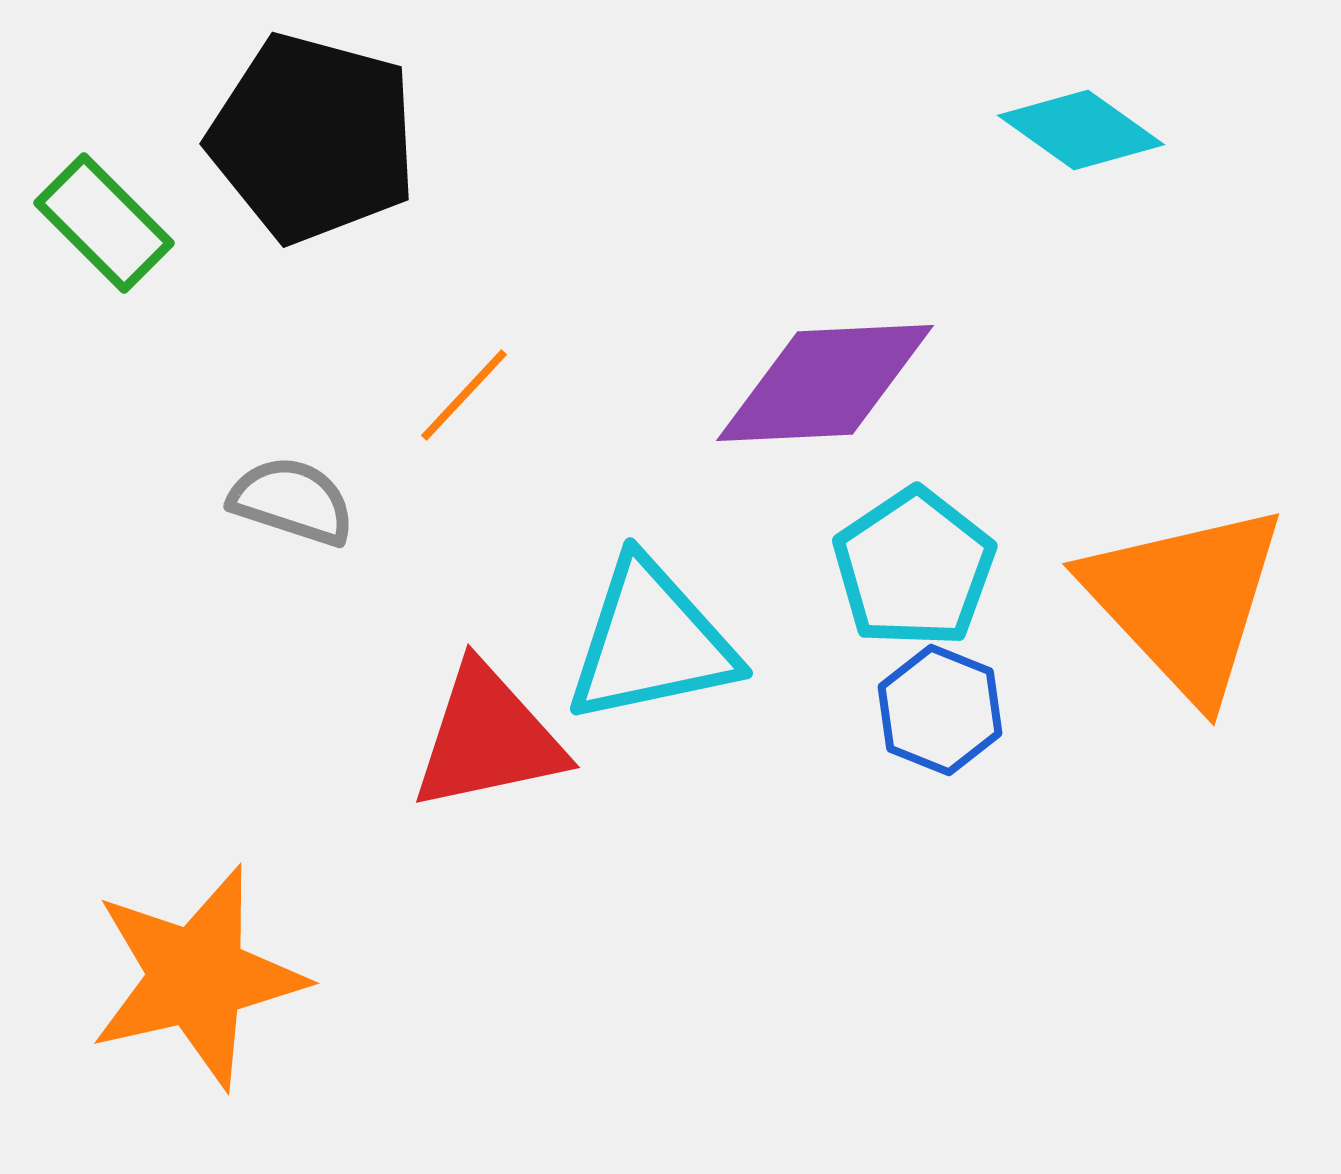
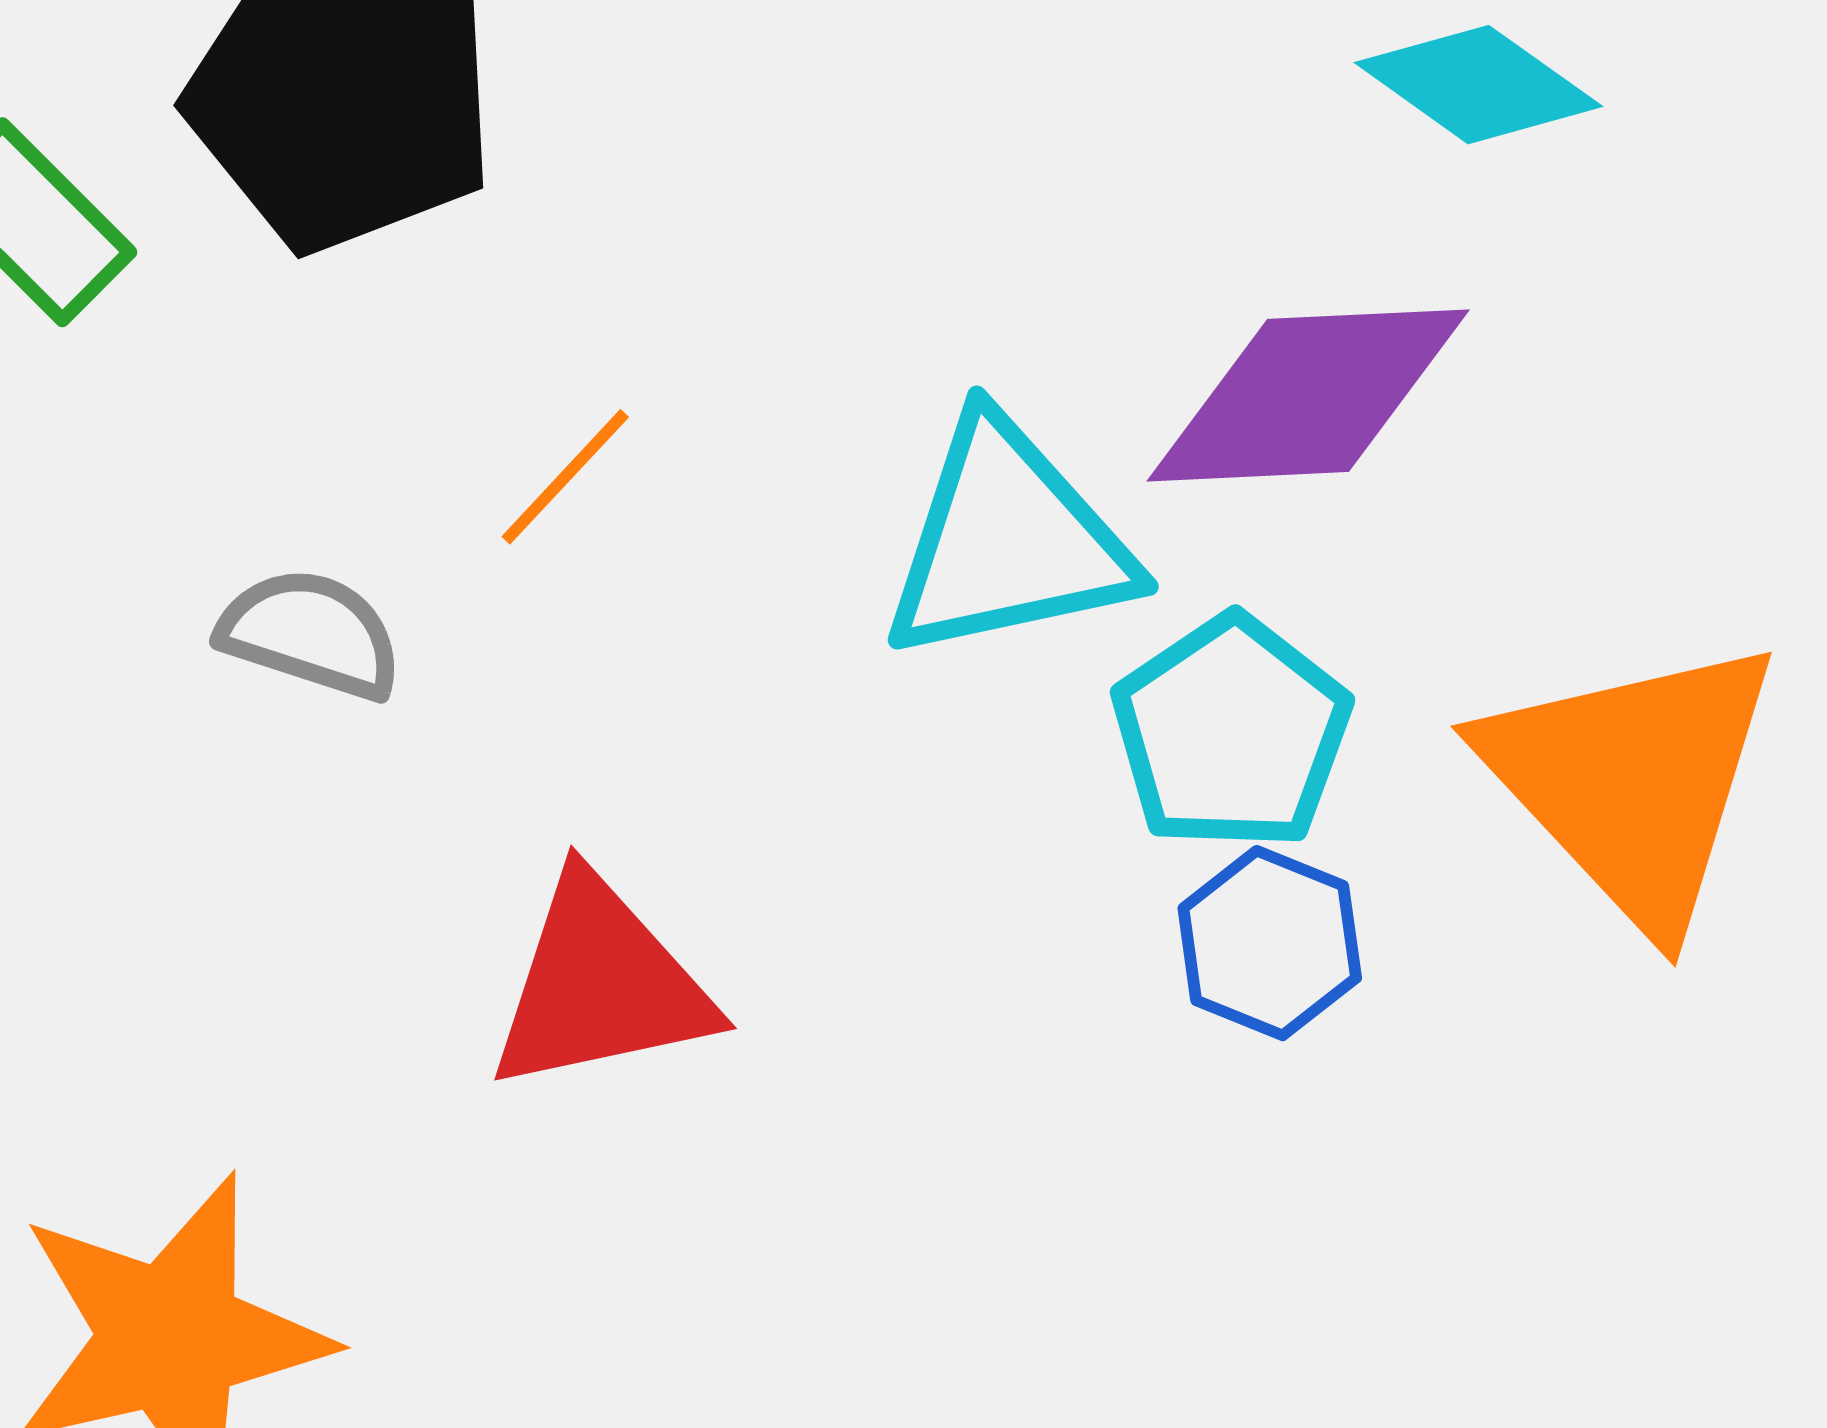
purple diamond: (825, 383) -> (1308, 395), moved
cyan triangle: (651, 642) -> (1008, 540), moved

